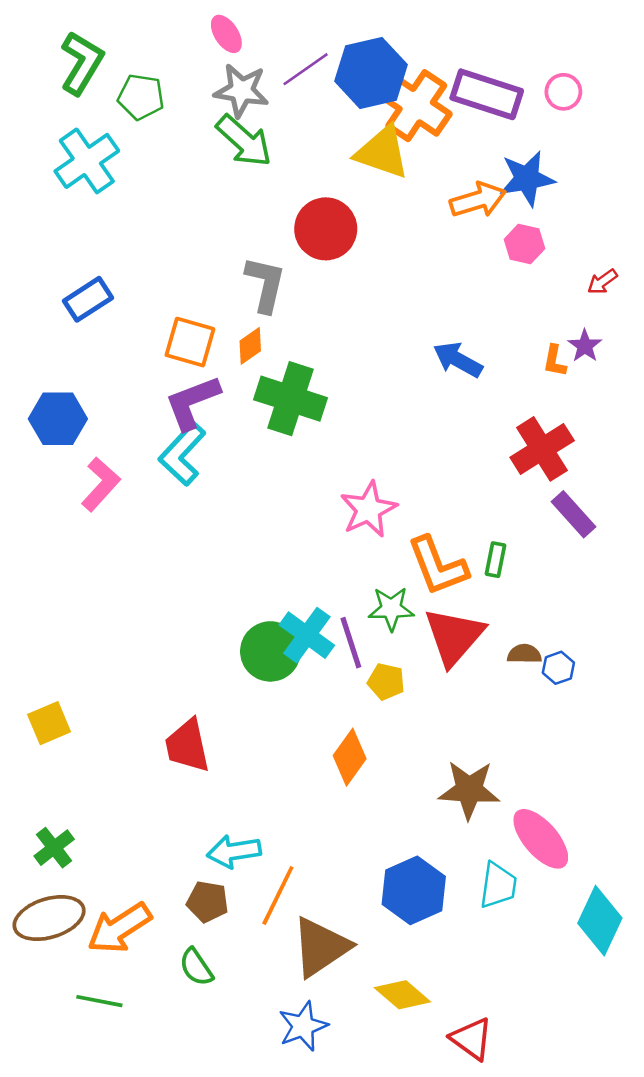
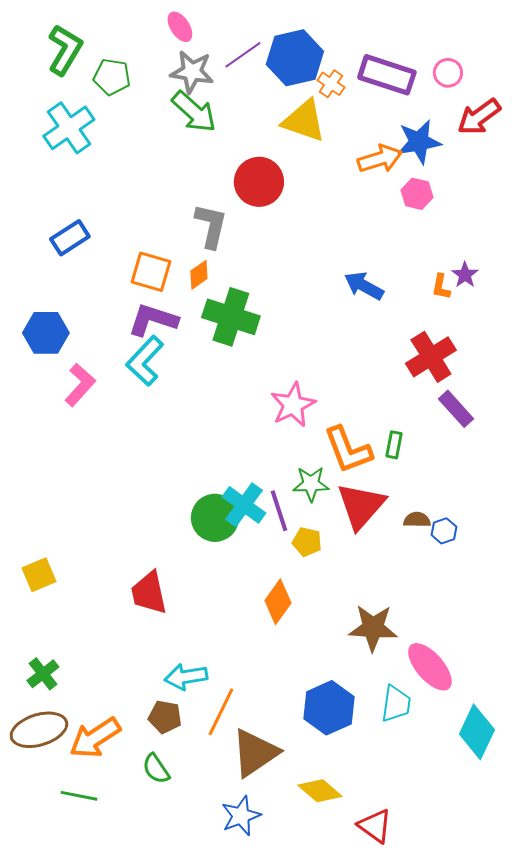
orange cross: (416, 106) -> (331, 84), size x0.5
red arrow: (602, 282) -> (479, 117), moved, size x1.8
purple L-shape: (192, 402) -> (153, 320), turned 39

